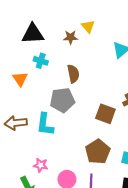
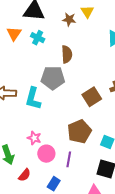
orange triangle: (20, 79) -> (14, 34), moved
brown square: (105, 114) -> (92, 97), turned 30
pink star: (41, 165) -> (34, 138), moved

